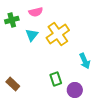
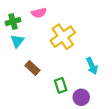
cyan triangle: (32, 35) -> (17, 41), moved
brown rectangle: (13, 84) -> (32, 68), moved

